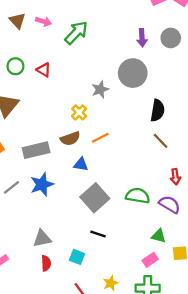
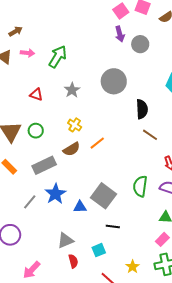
purple arrow: (142, 38) -> (120, 34), moved
green circle: (15, 66) -> (36, 131), moved
gray star: (100, 89) -> (72, 90), moved
blue triangle: (81, 164) -> (80, 207), moved
green semicircle: (138, 196) -> (140, 186), turned -80
cyan square: (77, 257) -> (99, 250), turned -32

